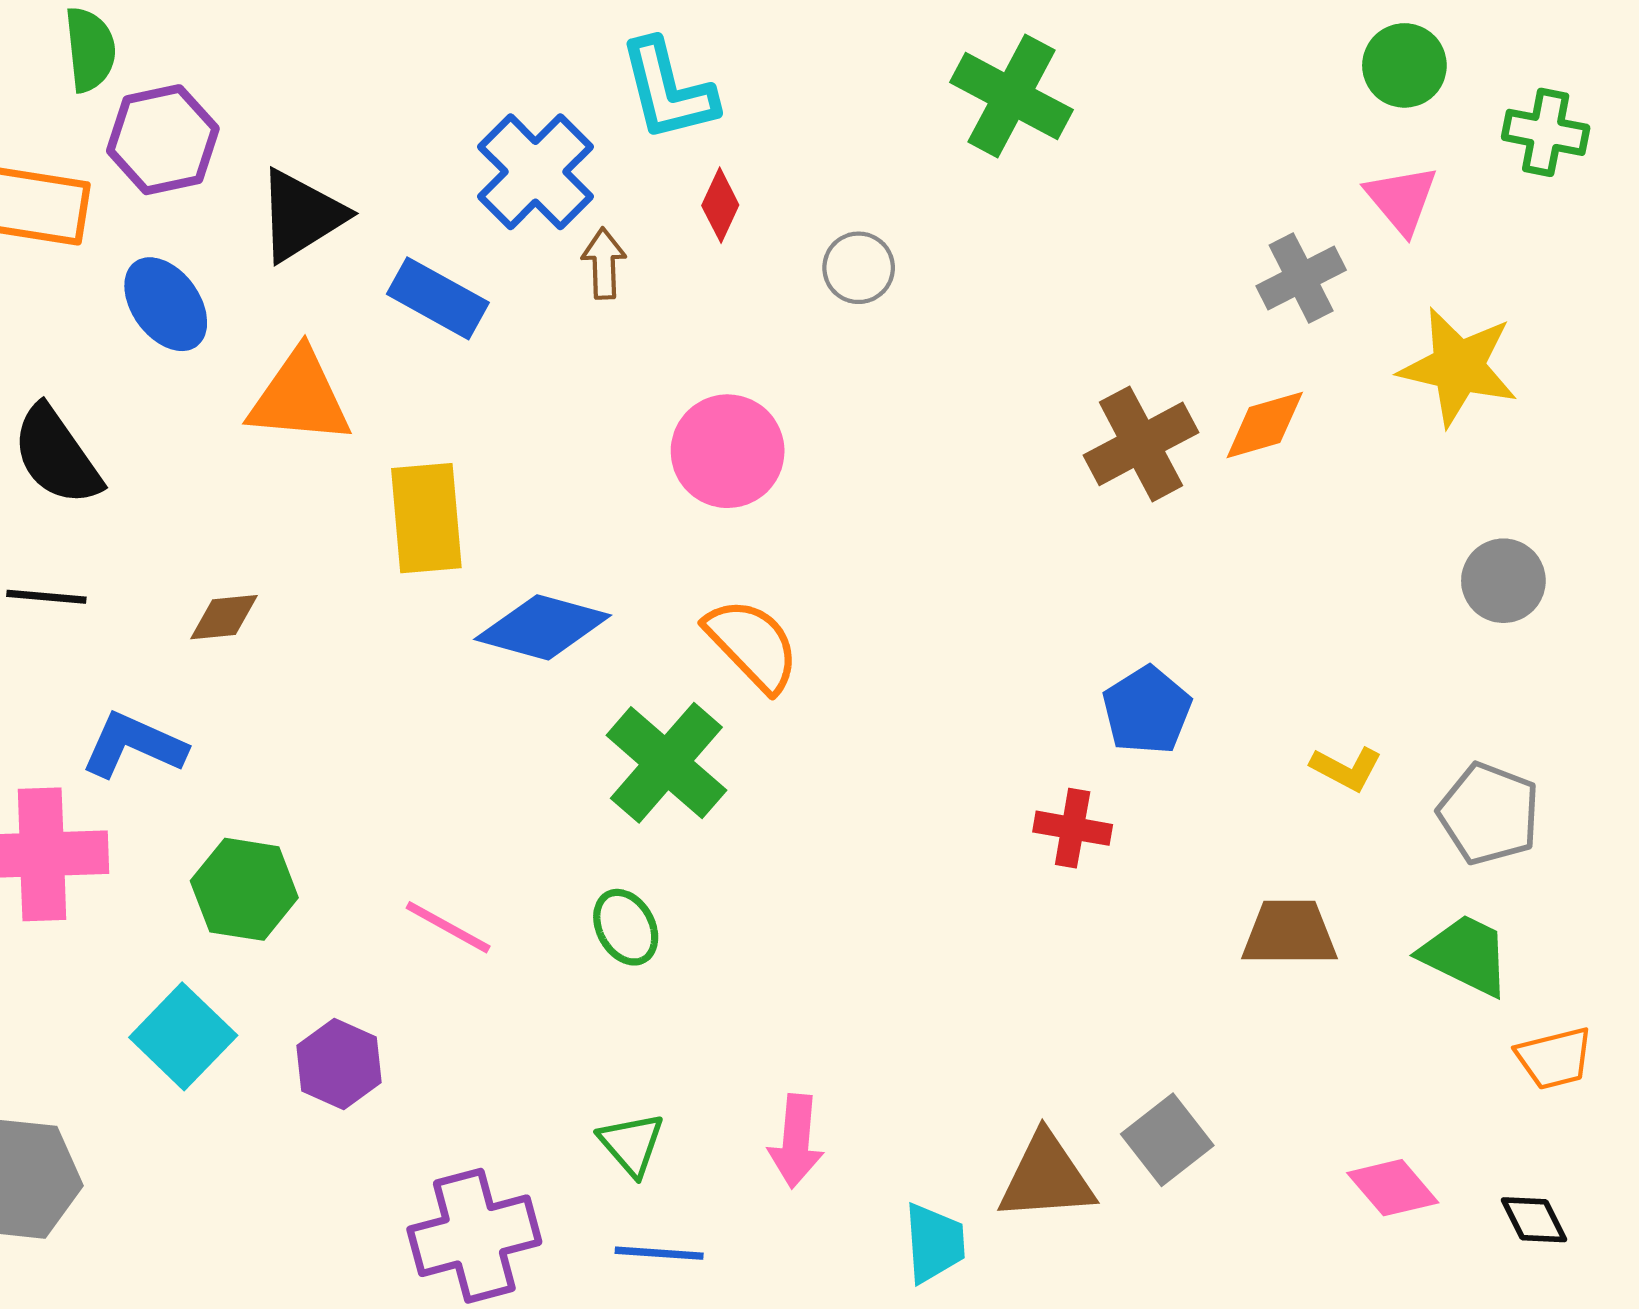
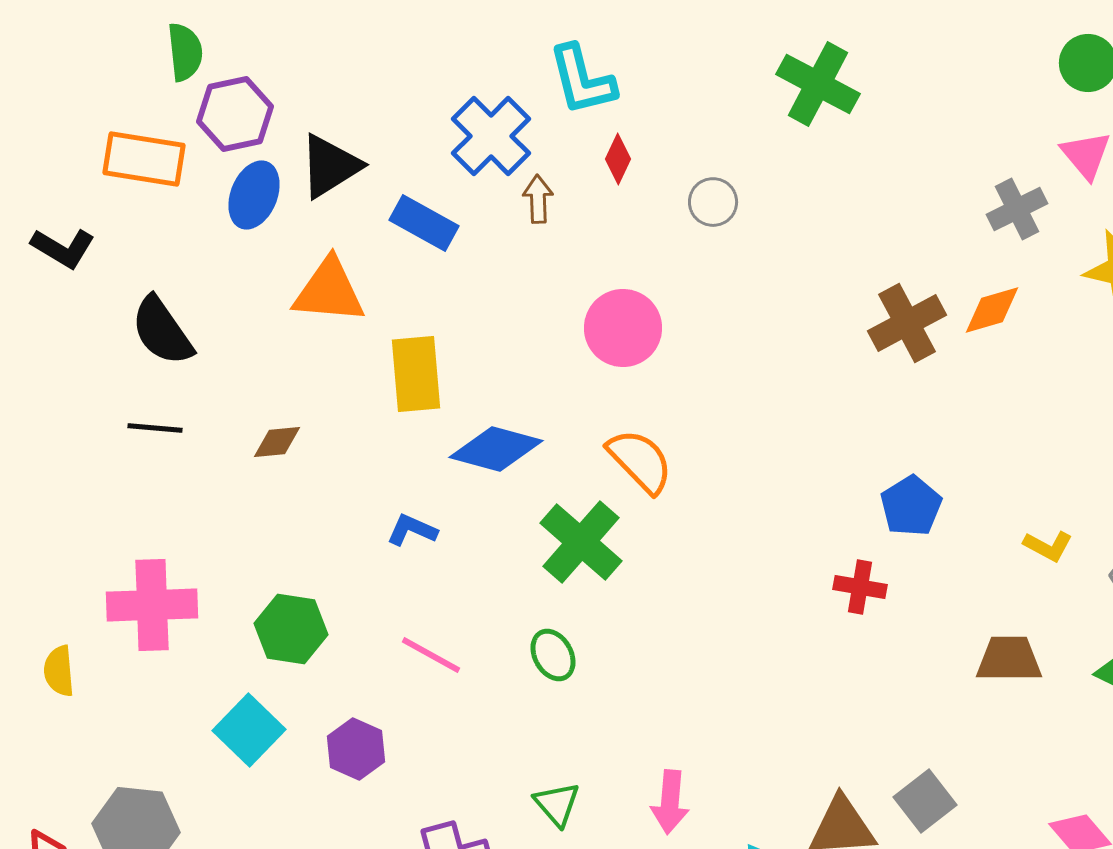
blue ellipse: (166, 304) -> (254, 195), moved, turned 58
blue L-shape: (134, 745) -> (412, 530), moved, size x0.7

